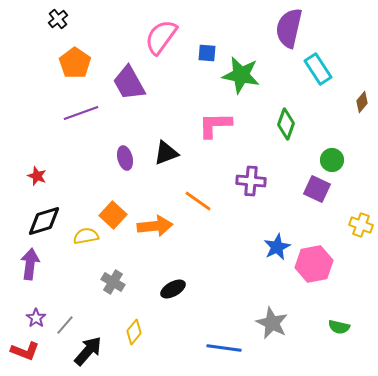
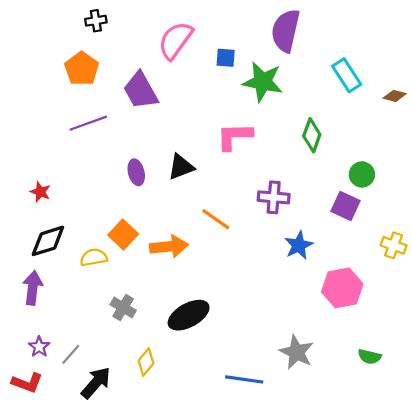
black cross: (58, 19) -> (96, 21), moved, turned 30
purple semicircle: (289, 28) -> (286, 31), moved
brown diamond: (362, 102) -> (395, 96), moved, turned 65
blue star: (277, 247) -> (299, 245), moved
black ellipse: (173, 289) -> (189, 315), size x1.5

